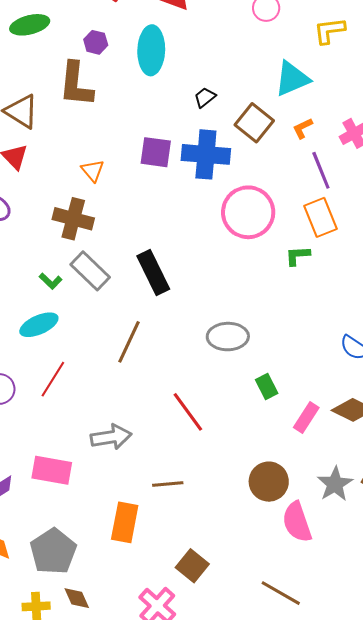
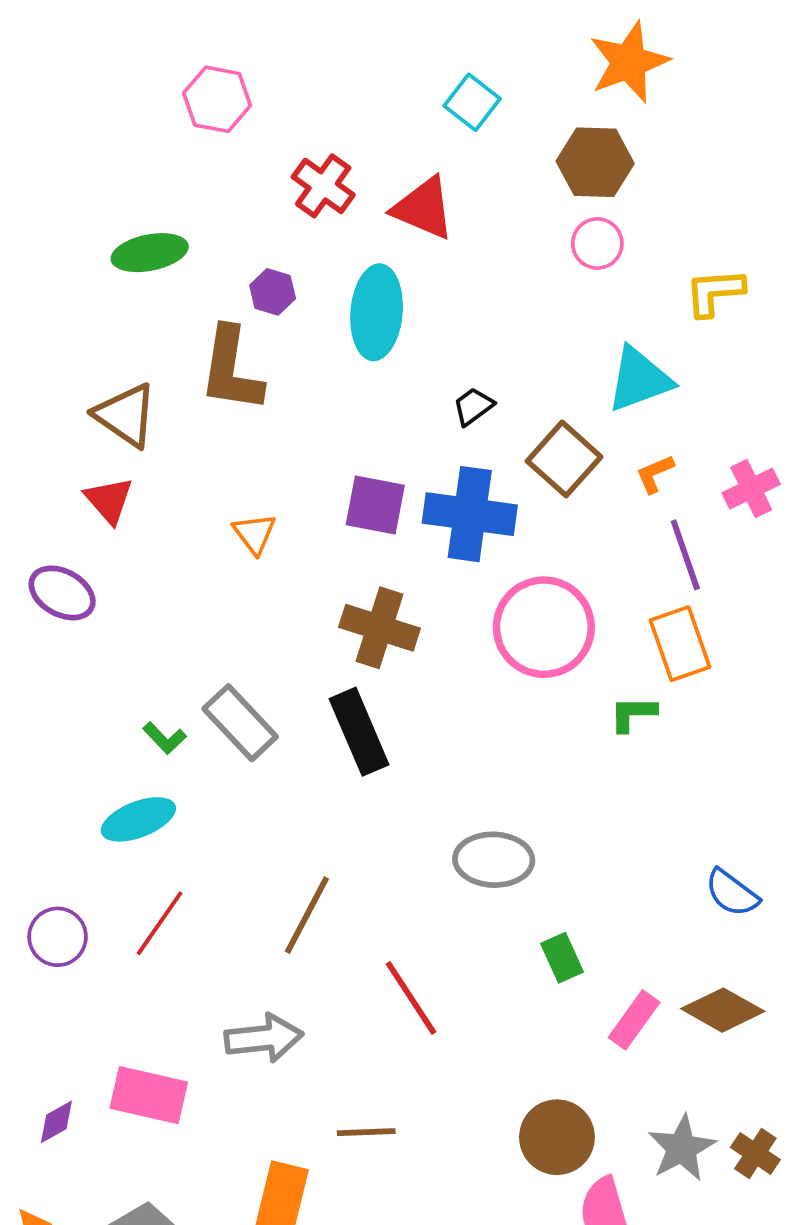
brown cross: (73, 219) -> (380, 628), moved
brown line: (129, 342) -> (307, 915), moved

